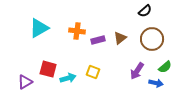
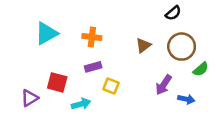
purple rectangle: (98, 40) -> (93, 67), moved
green semicircle: (165, 67) -> (201, 69), moved
cyan arrow: (68, 78) -> (81, 104), moved

